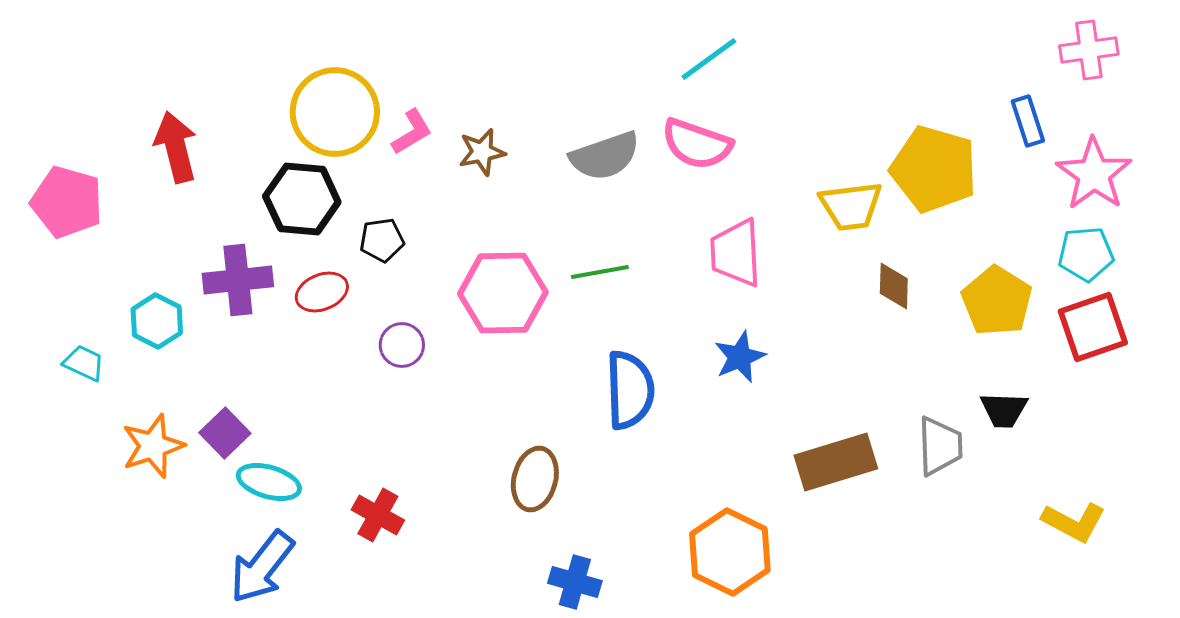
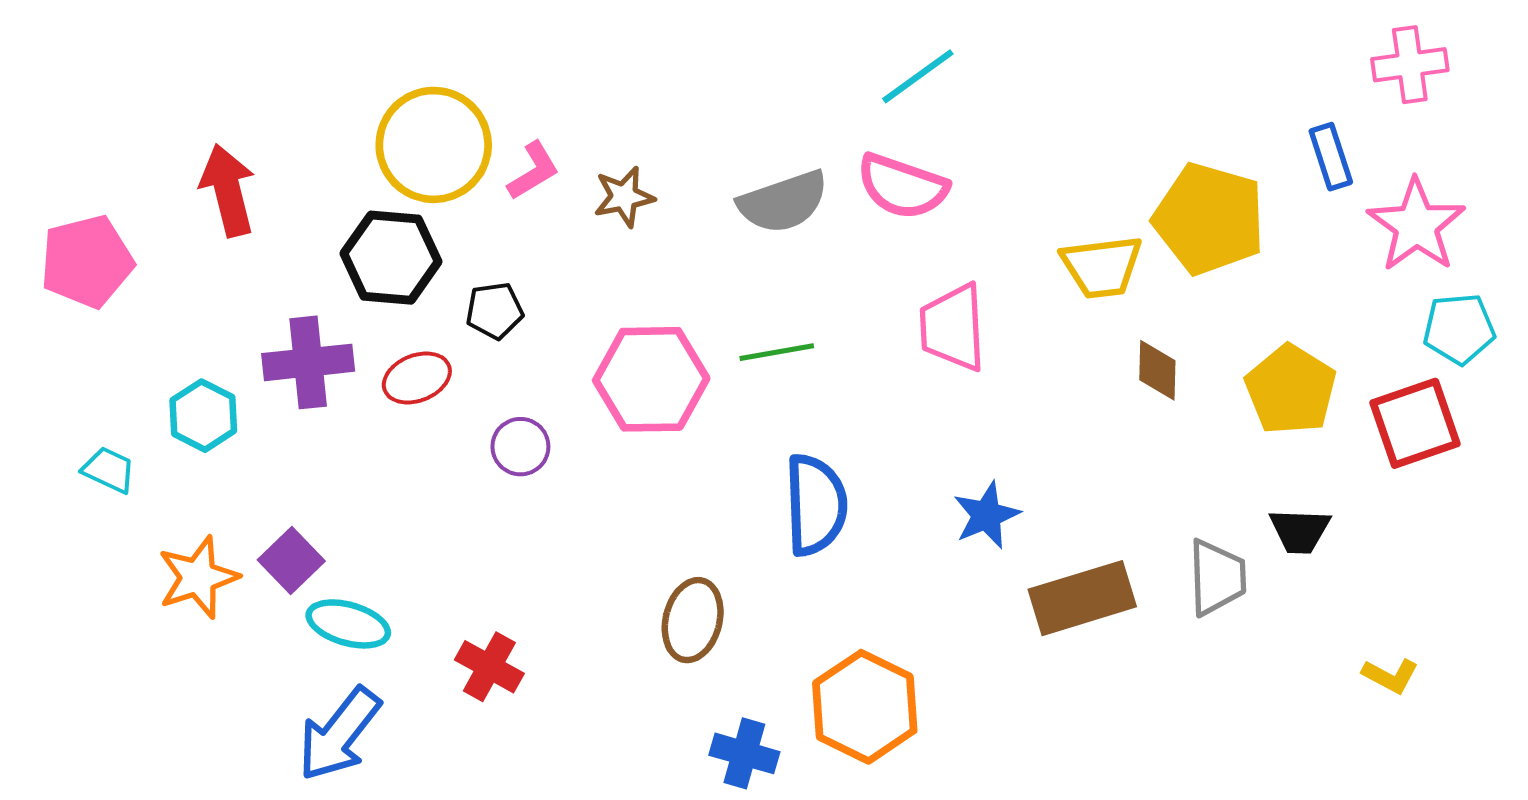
pink pentagon: (67, 202) -> (87, 261), turned -30
cyan pentagon: (1086, 254) -> (1459, 329), moved
blue star: (740, 357) -> (986, 515), moved
yellow L-shape: (1074, 522) -> (1390, 676), size x0.7
orange hexagon: (730, 552) -> (865, 707), moved

